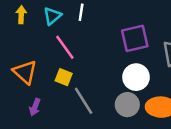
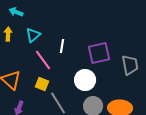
white line: (81, 12) -> (62, 46), moved
white circle: (136, 77) -> (85, 80), moved

